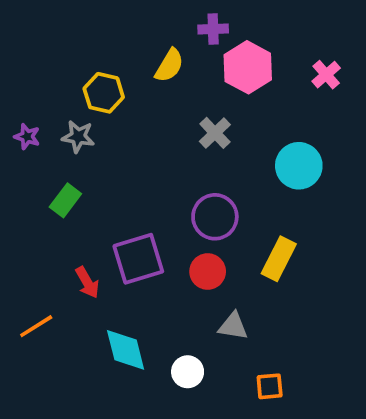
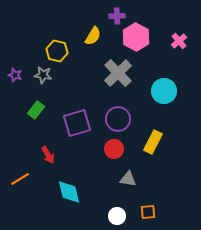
gray cross: (215, 133) -> (118, 73), size x1.6
purple square: (138, 259) -> (77, 123), moved
white circle: (188, 372) -> (117, 216), moved

